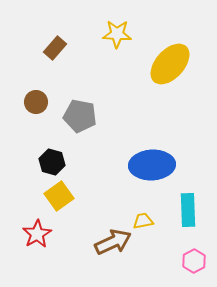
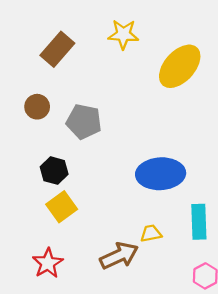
brown rectangle: (55, 48) -> (57, 49), size x1.4
red star: (37, 234) -> (48, 263), moved

